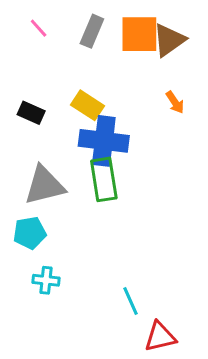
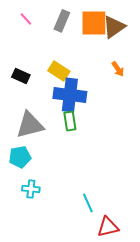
green rectangle: (104, 179) -> (70, 121), size x0.7

